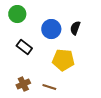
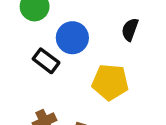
blue circle: (51, 29) -> (72, 38), moved

